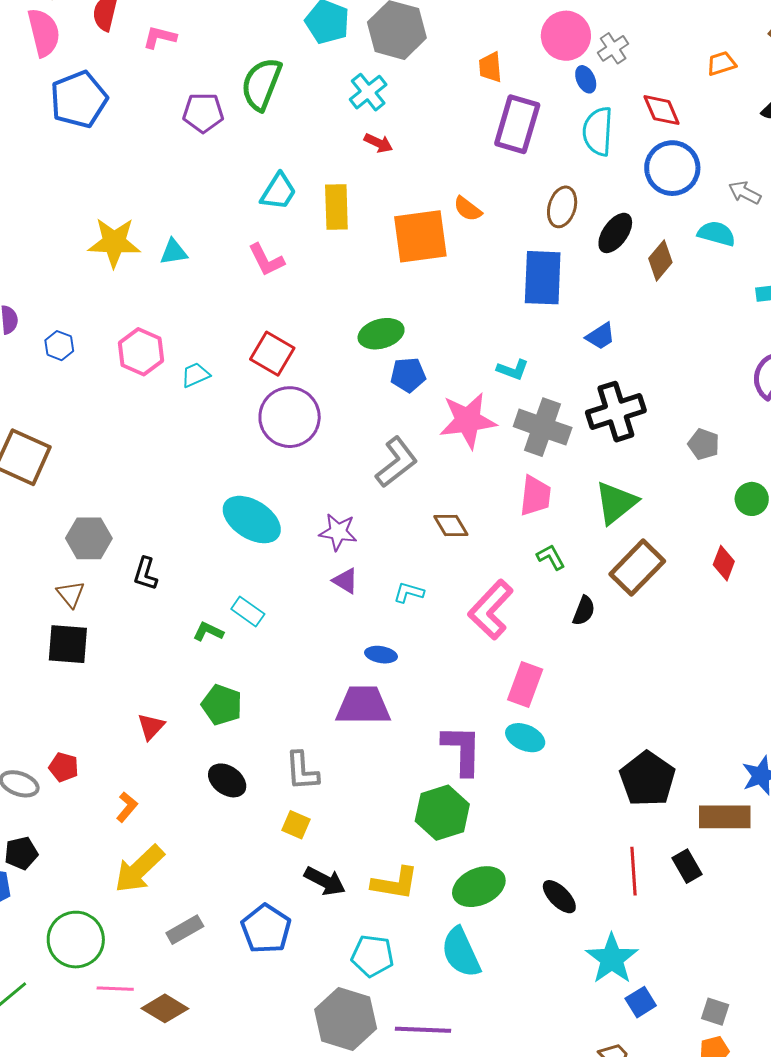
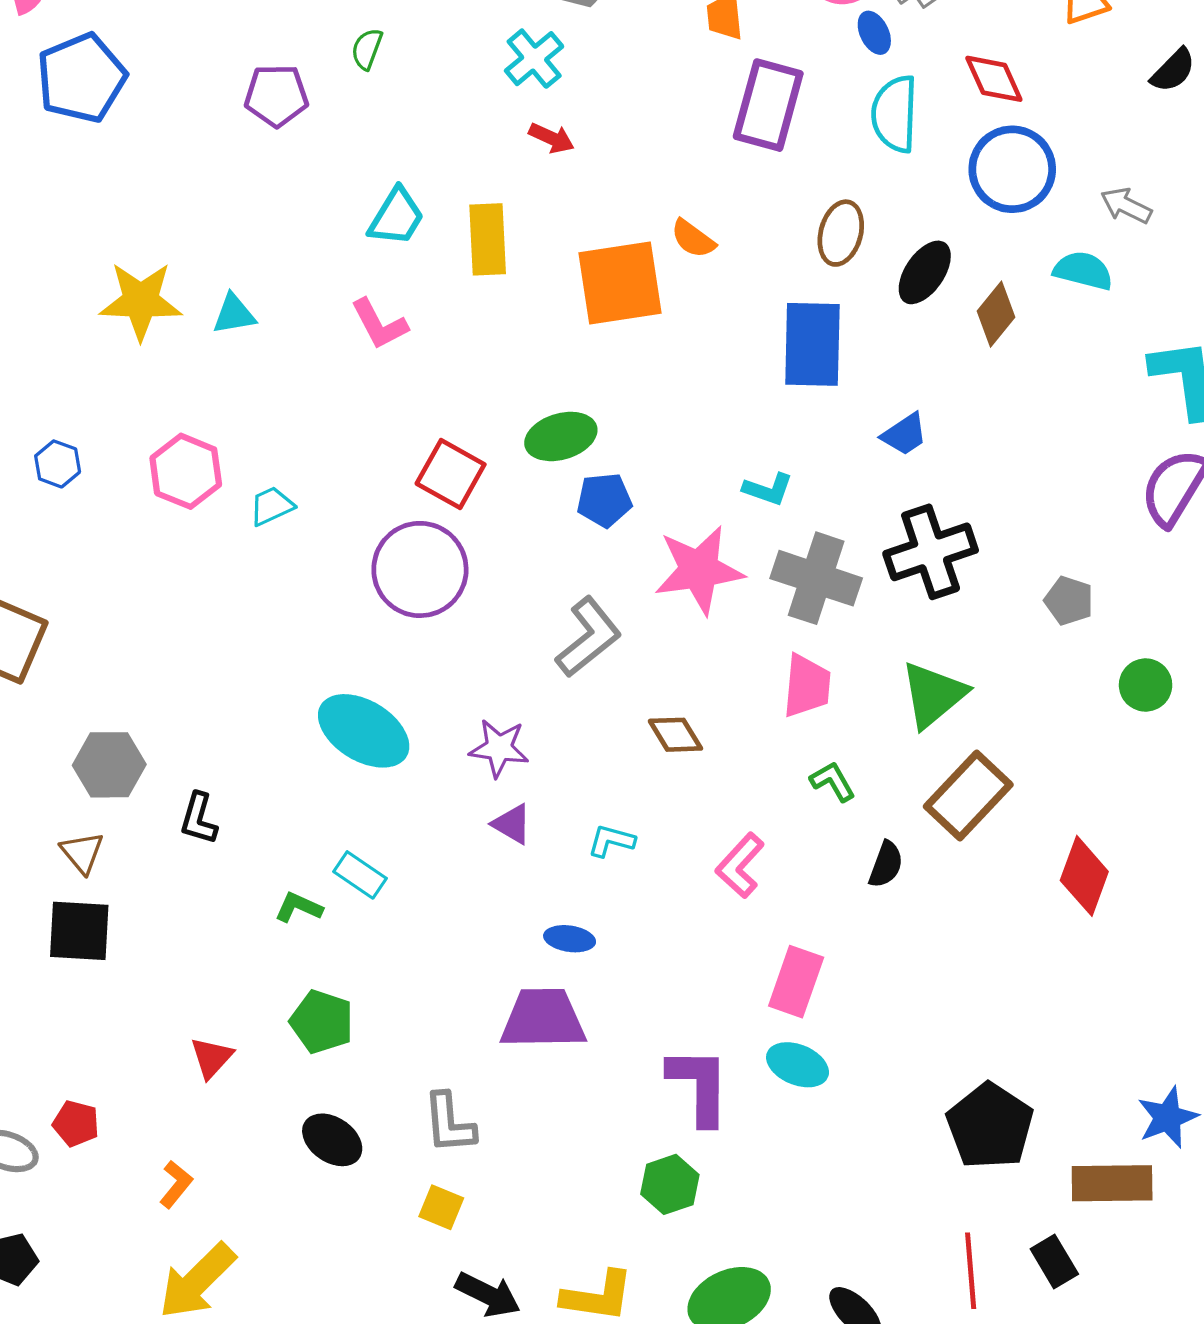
green semicircle: (261, 84) -> (367, 49), size x0.5
red square: (272, 354) -> (451, 474), moved
red diamond: (724, 563) -> (1084, 876), moved, size x1.4
pink L-shape: (491, 610) -> (740, 865), size x0.7
green hexagon: (442, 813) -> (670, 1184), size x0.7

